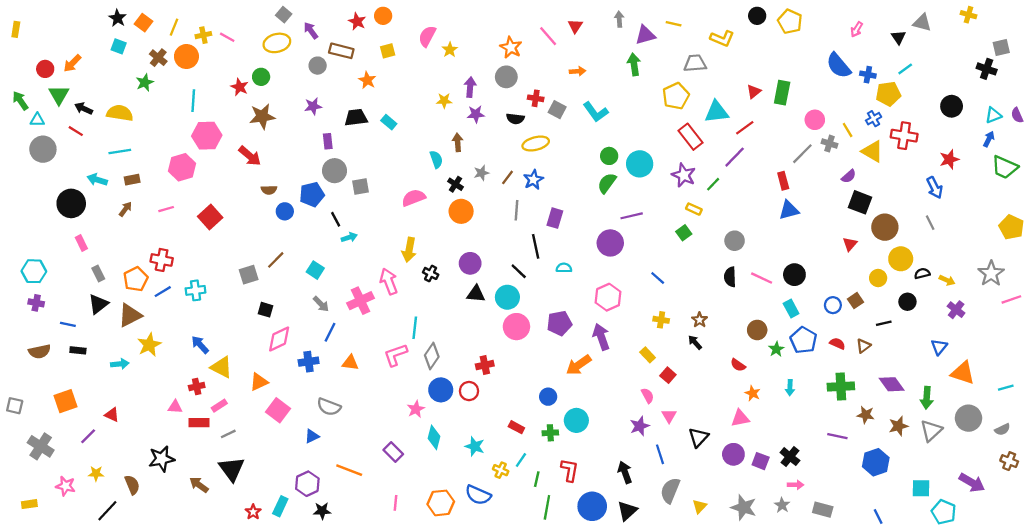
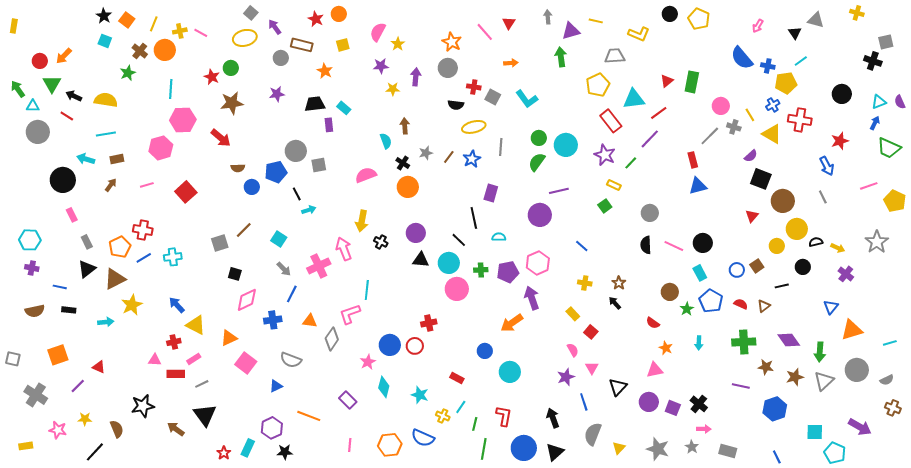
purple star: (476, 114) -> (381, 66), moved
purple rectangle: (328, 141) -> (329, 125), moved
gray line: (516, 210) -> (501, 147), moved
pink line: (1011, 299) -> (869, 186), moved
purple pentagon: (559, 323) -> (508, 272), moved
gray diamond: (432, 356) -> (332, 339), moved
orange triangle: (963, 373) -> (852, 330), turned -35
green cross: (550, 433) -> (481, 270), moved

